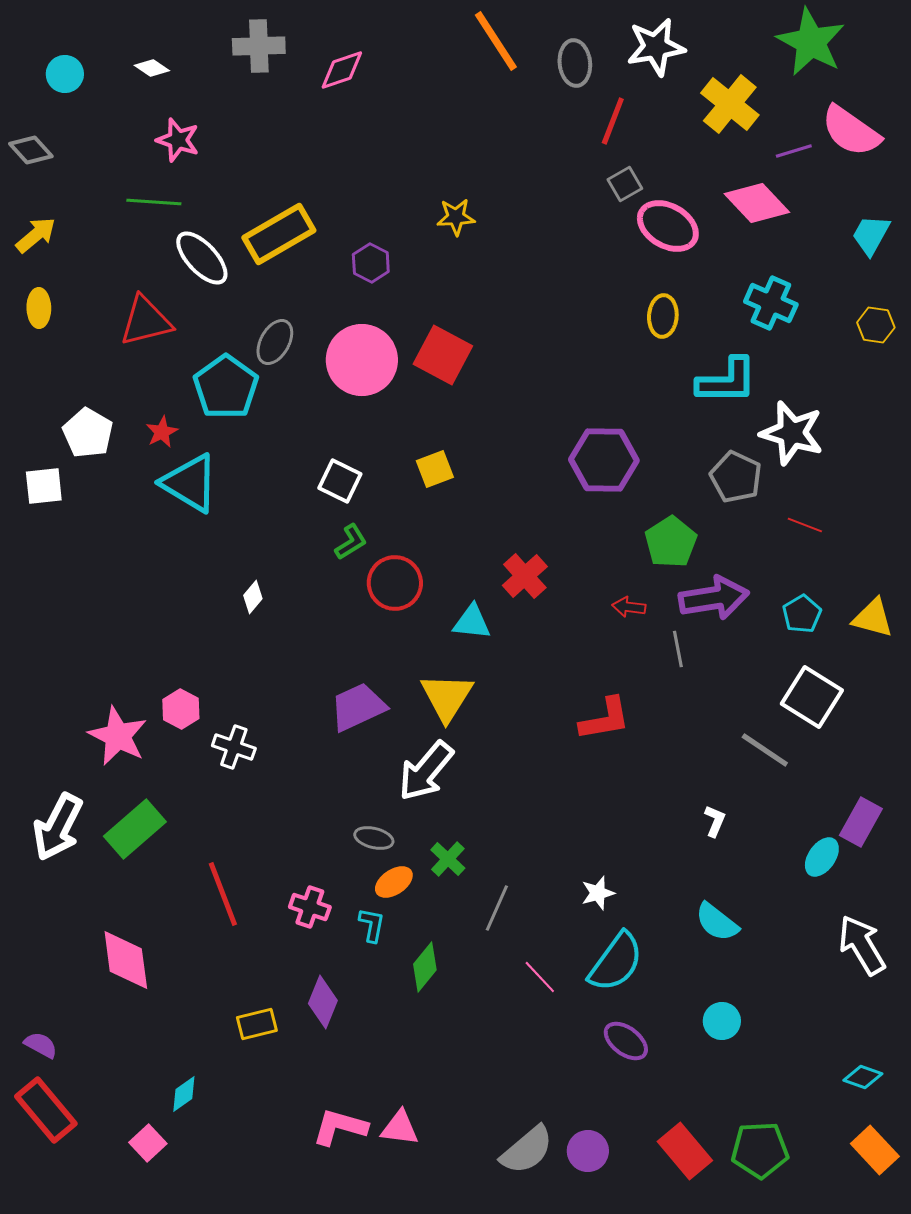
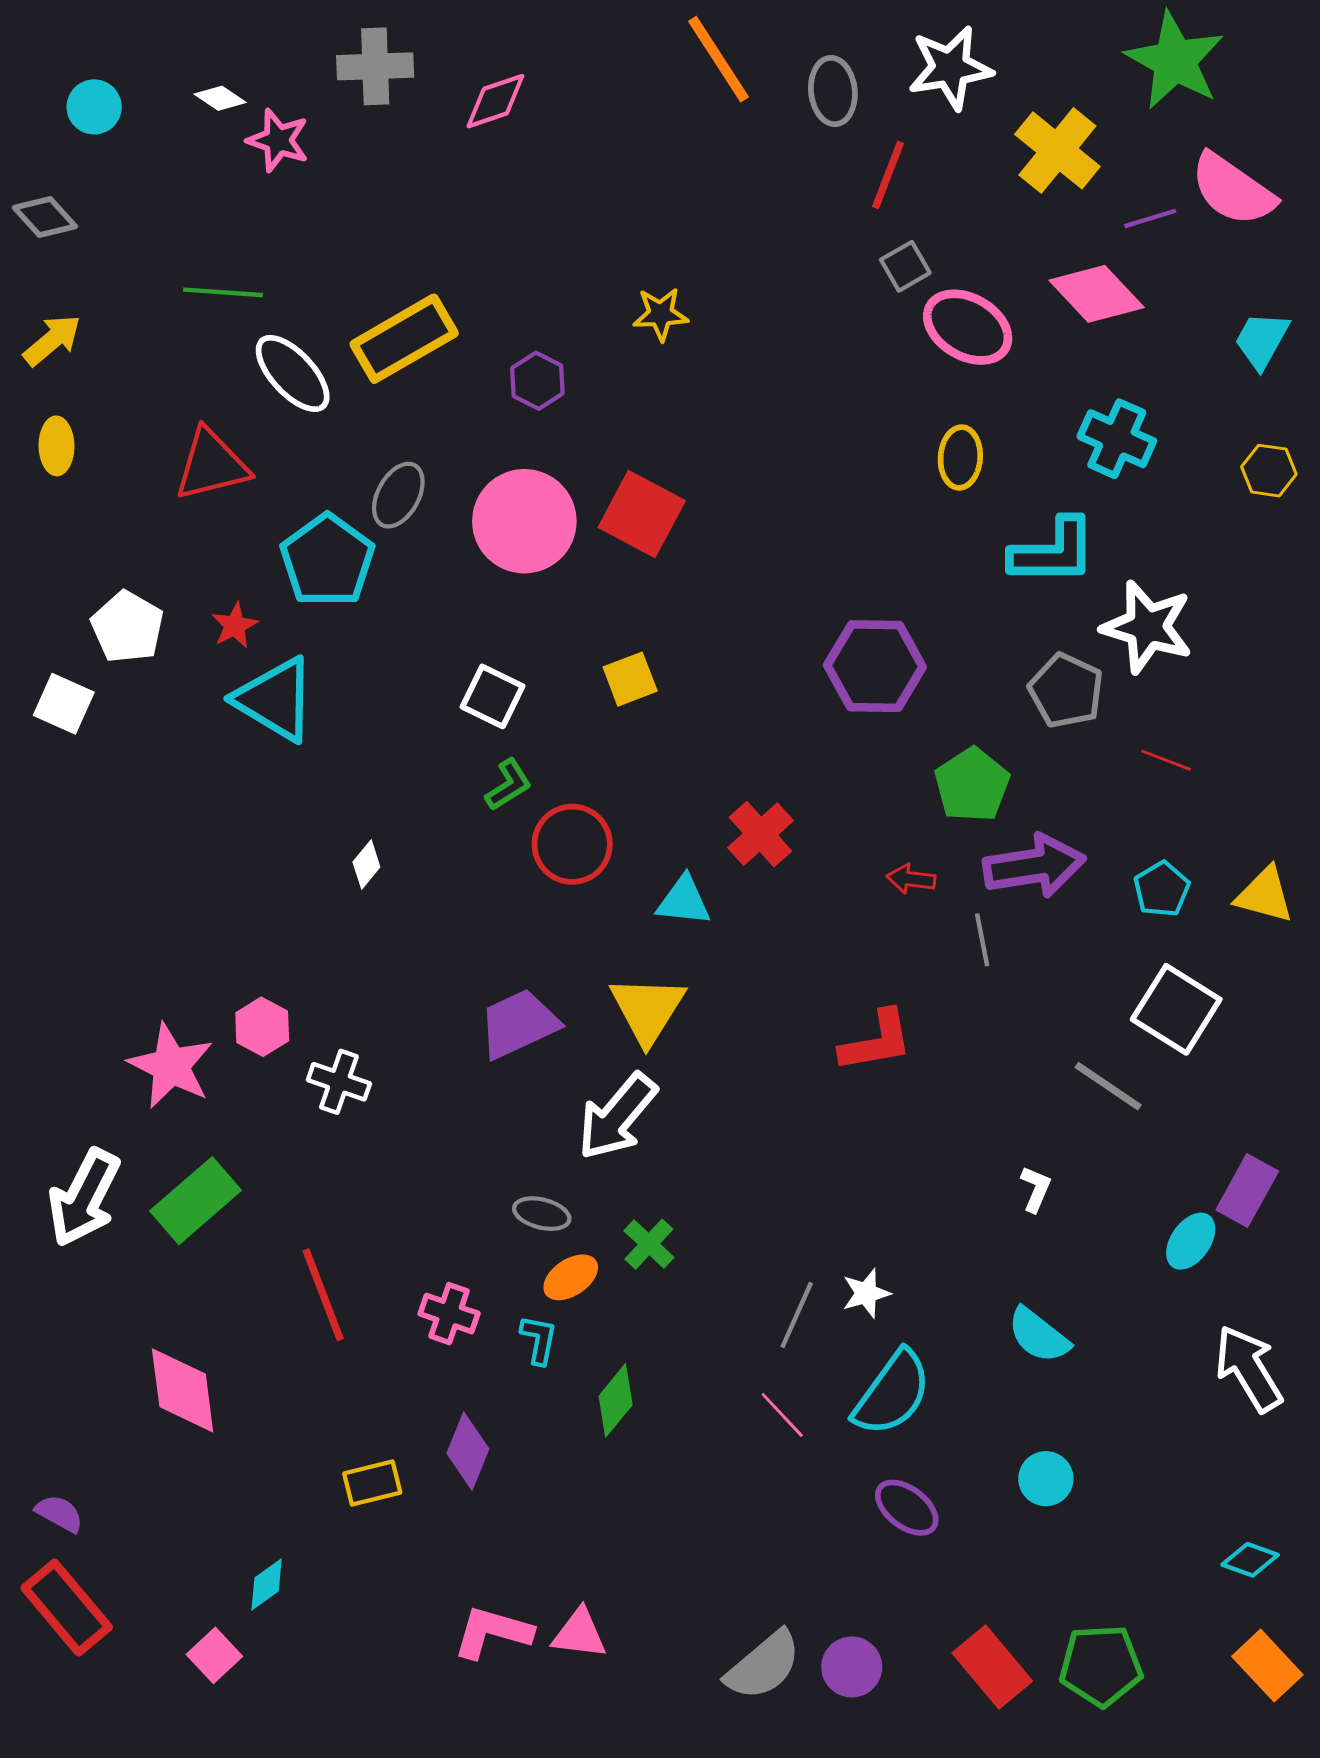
pink star: (178, 140) -> (278, 140), moved
white square: (44, 486) -> (64, 704), turned 30
gray line: (497, 908) -> (797, 1315), moved

